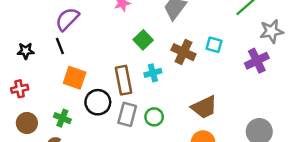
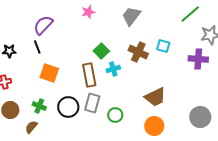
green square: (143, 40) -> (101, 51), moved
purple cross: (257, 61) -> (198, 59), turned 30
black circle: (98, 102) -> (68, 107), moved
green circle: (154, 117) -> (115, 115), moved

